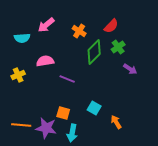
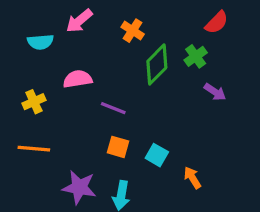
red semicircle: (111, 26) -> (217, 22), moved
orange square: (63, 113) -> (118, 147), moved
orange line: (21, 125) -> (34, 149), moved

